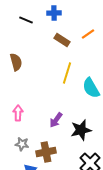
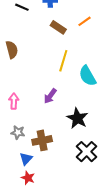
purple arrow: (56, 120) -> (50, 96), moved
black star: (81, 130) -> (77, 118), turned -30

